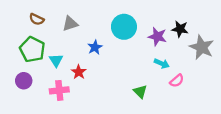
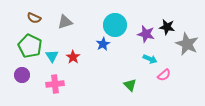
blue star: (95, 47) -> (103, 44), moved
red star: (79, 72) -> (73, 57), moved

